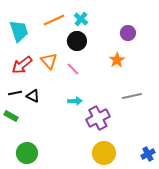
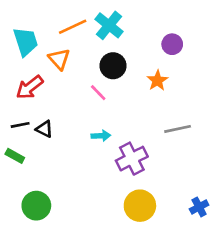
cyan cross: (81, 19) -> (109, 25), size x1.5
black circle: (77, 41) -> (113, 66), moved
orange triangle: (49, 61) -> (59, 59), moved

